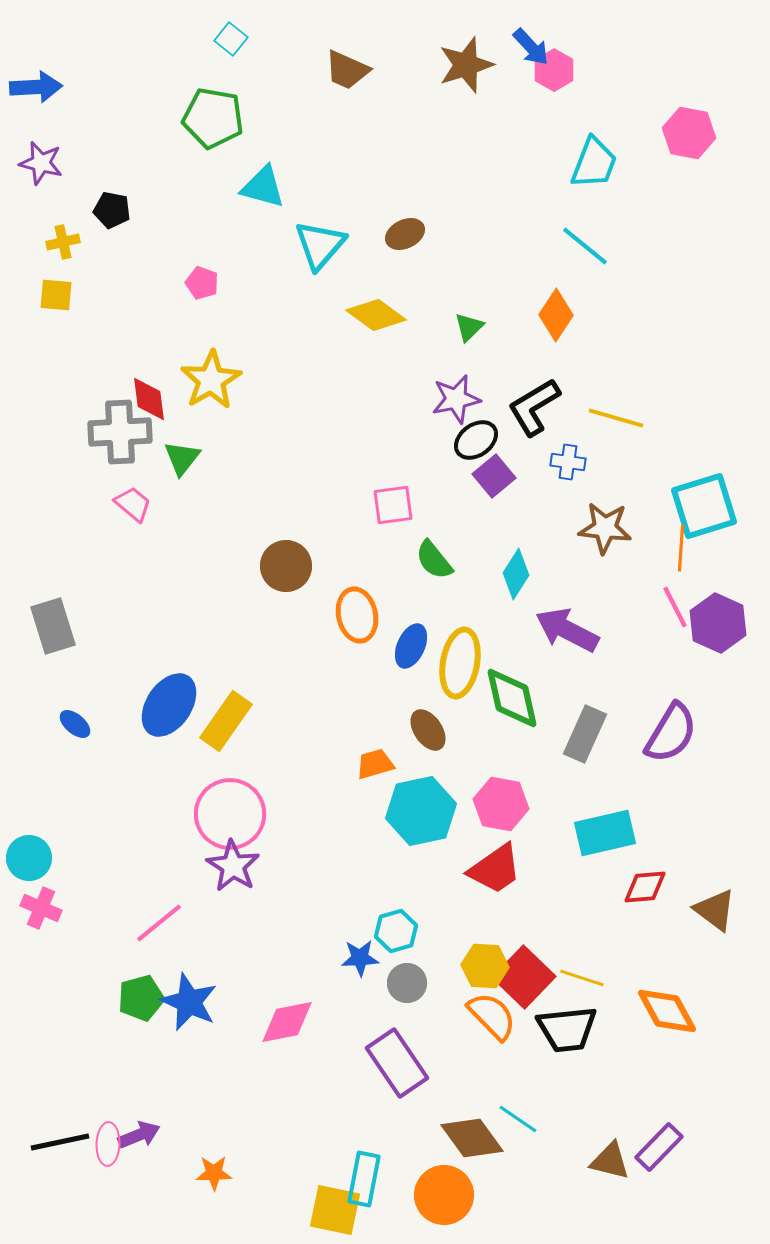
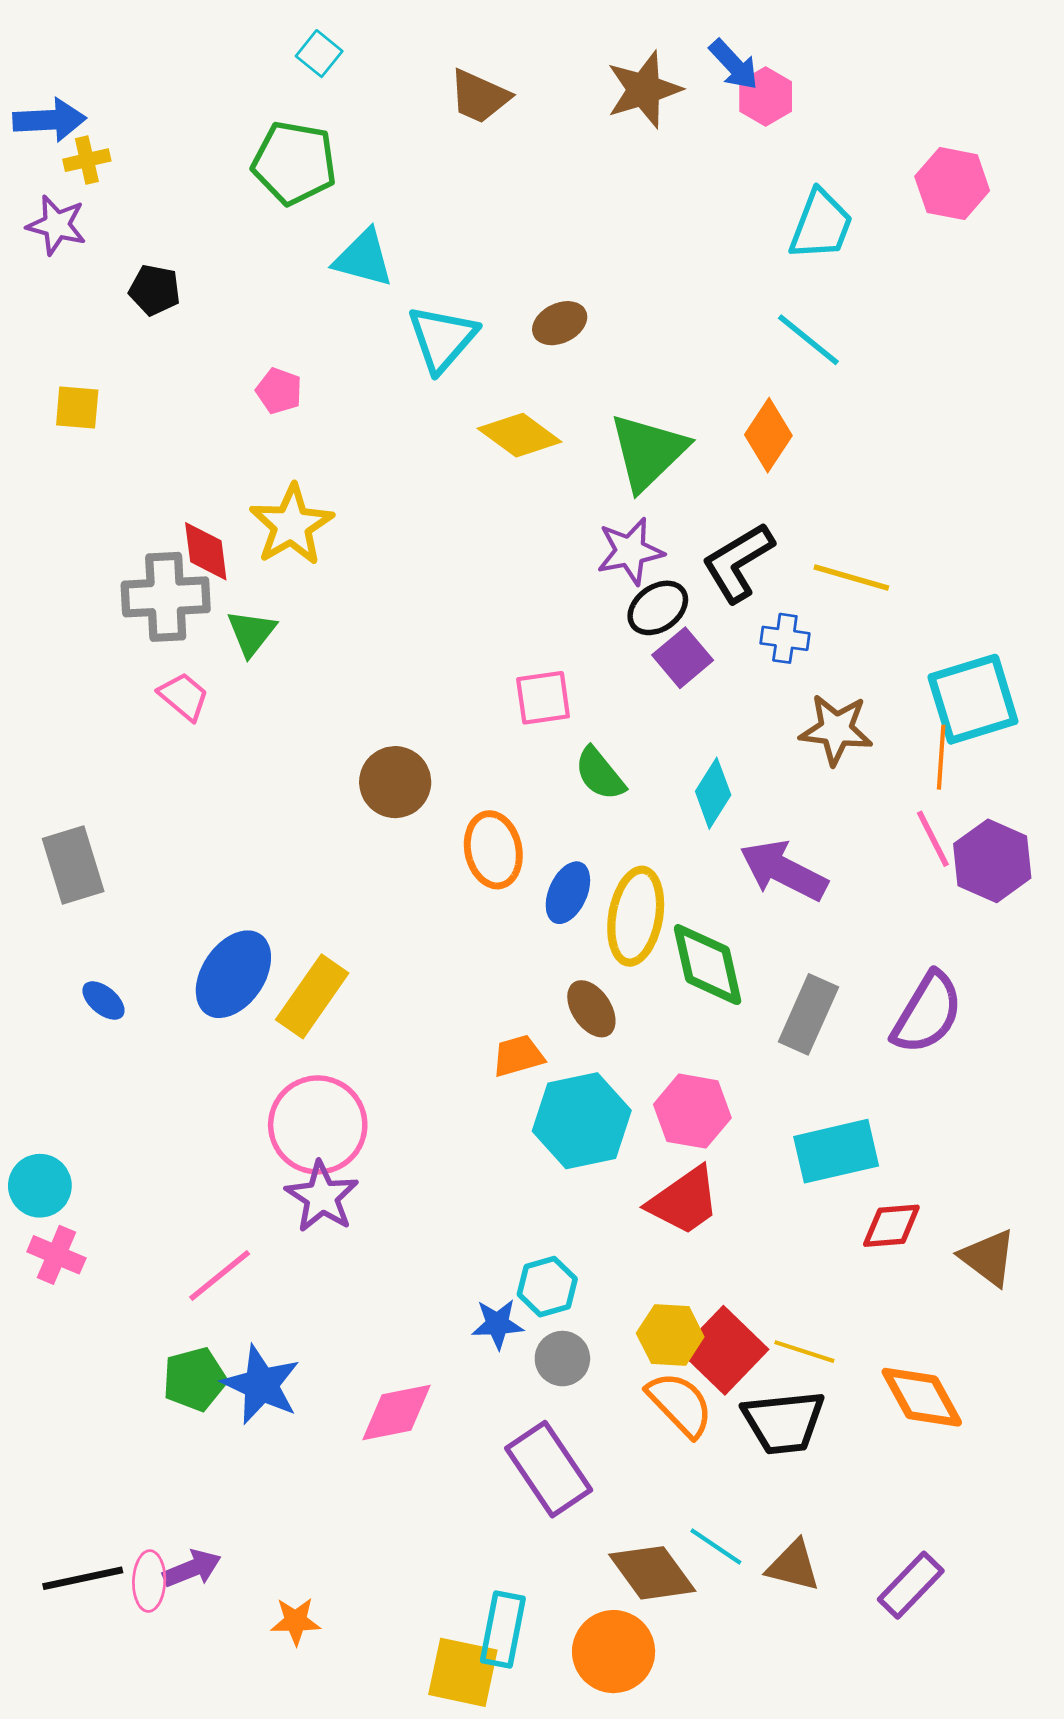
yellow cross: (63, 242) -> (87, 160), moved
green triangle: (469, 327) -> (648, 452), size x2.0
brown triangle: (610, 1161) -> (793, 1566), moved

